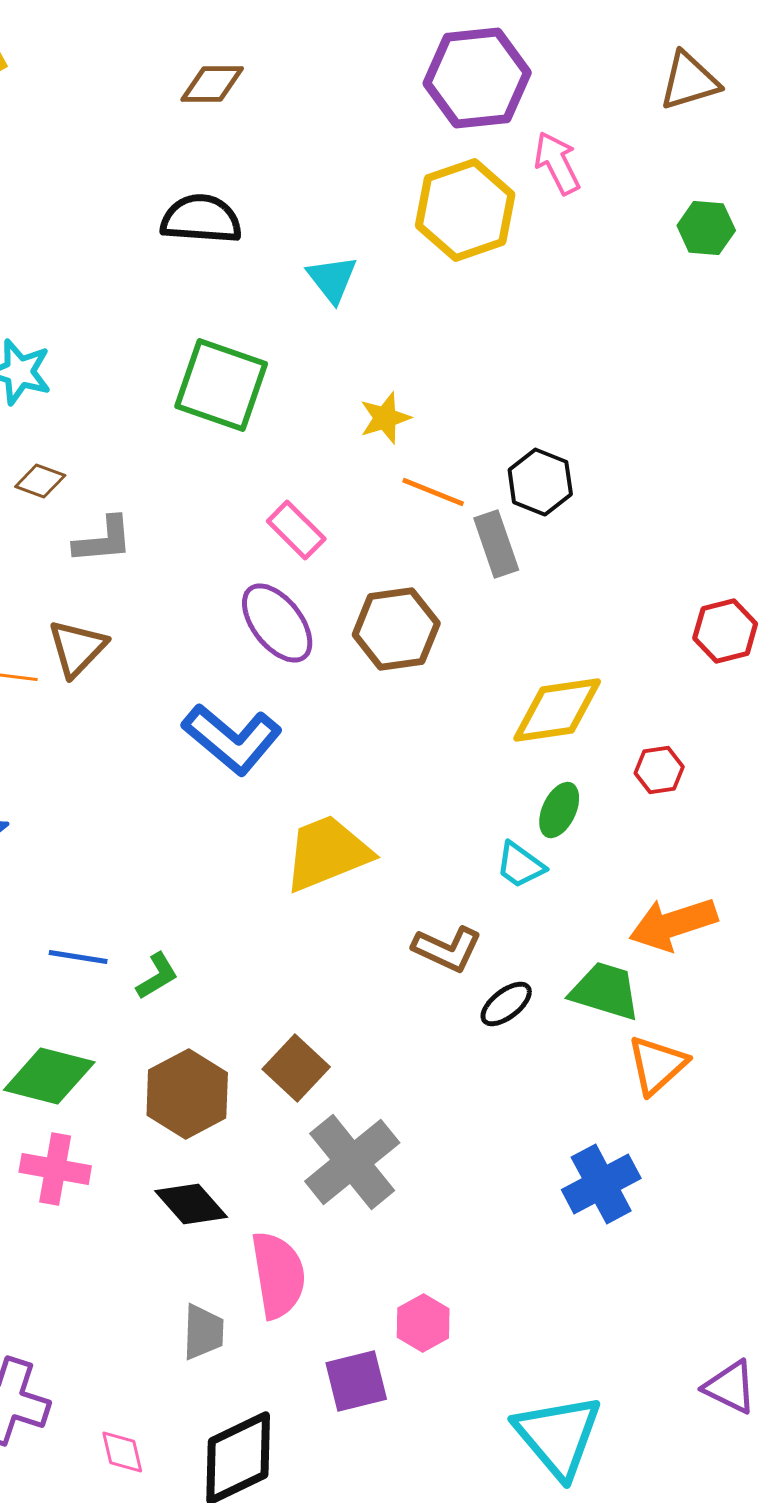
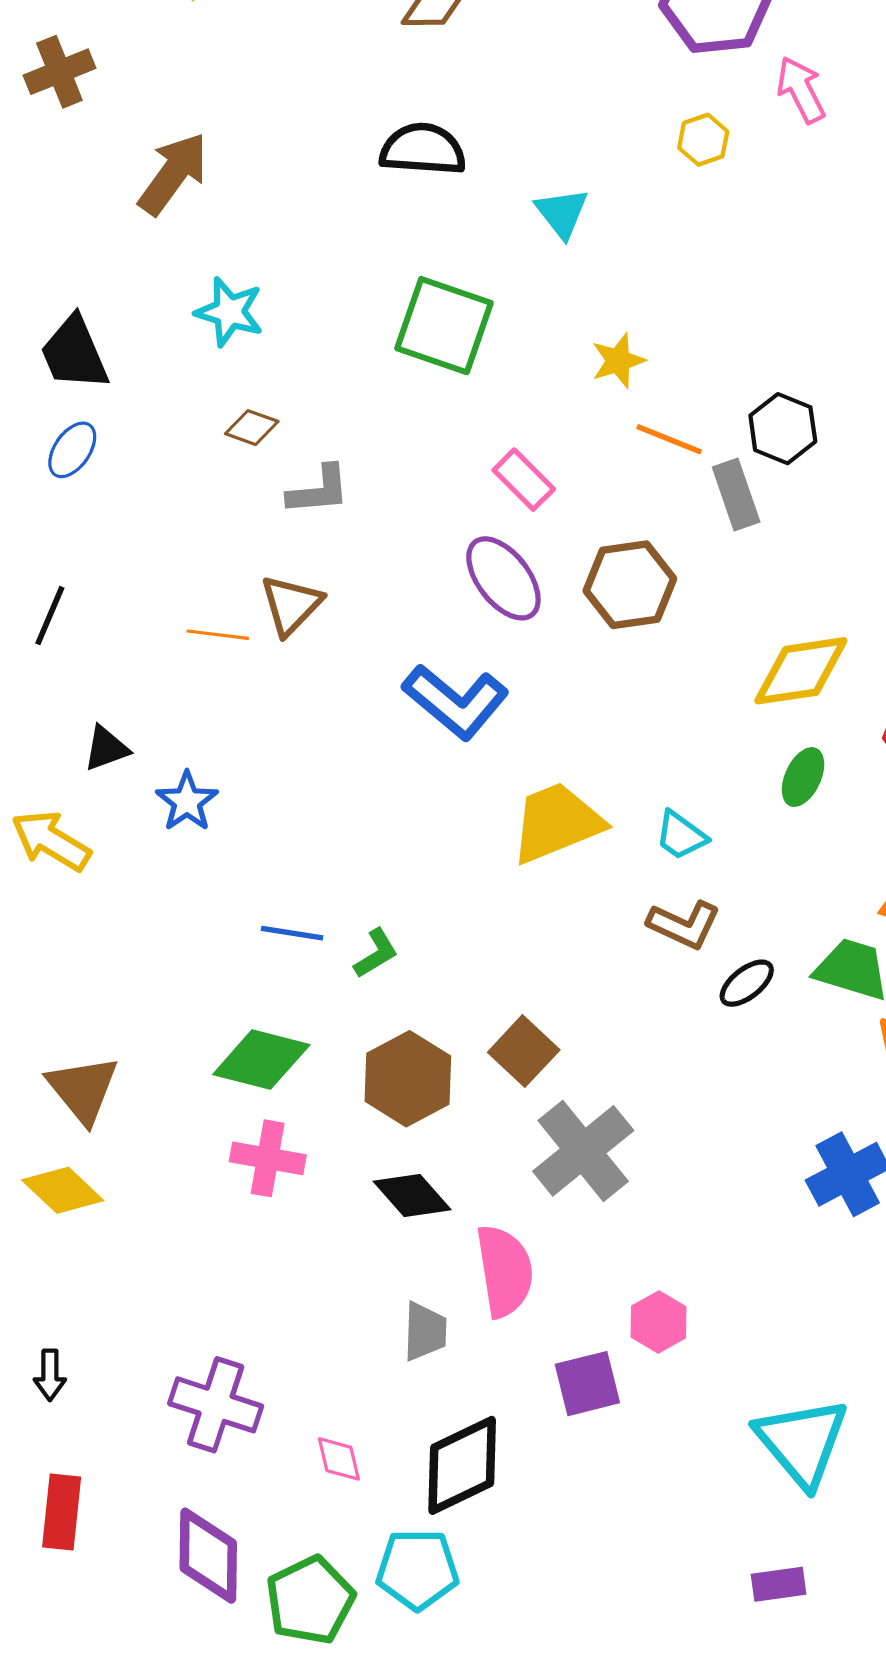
yellow hexagon: (465, 210) -> (703, 140), size x0.5
cyan trapezoid: (520, 865) -> (681, 835), moved

